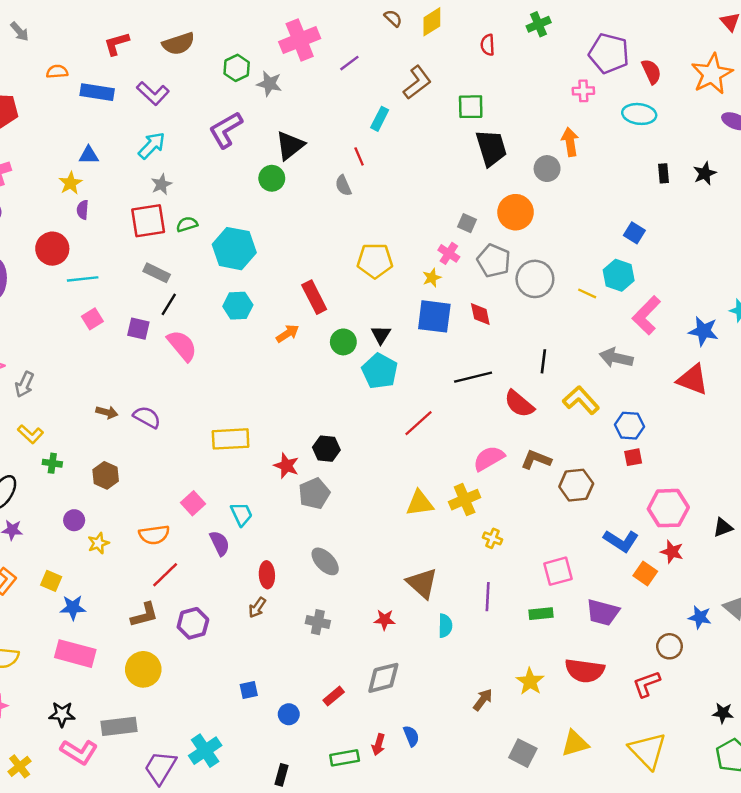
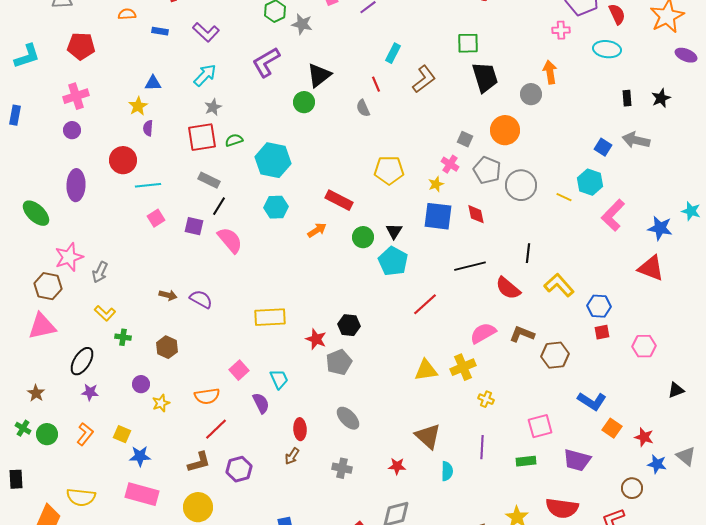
brown L-shape: (417, 82) -> (424, 79), moved
blue rectangle: (97, 92) -> (160, 31), size x0.6
red rectangle: (314, 297) -> (339, 200), turned -36
gray arrow: (616, 358) -> (636, 140), moved
pink hexagon: (668, 508) -> (644, 346), moved, size x0.7
red star: (672, 552) -> (644, 437), moved

